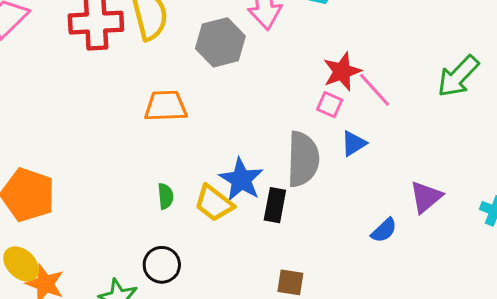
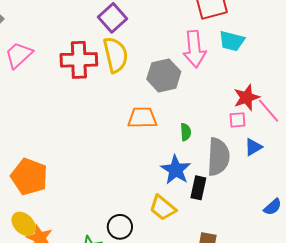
pink square: (330, 105) -> (237, 120), turned -30
orange trapezoid: (166, 106) -> (142, 118), moved
green semicircle: (165, 196) -> (186, 132), moved
yellow trapezoid: (214, 203) -> (163, 208), moved

